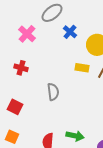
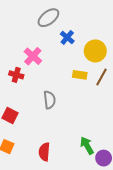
pink cross: (27, 34) -> (33, 56), moved
green arrow: (75, 136) -> (87, 146), moved, turned -132

